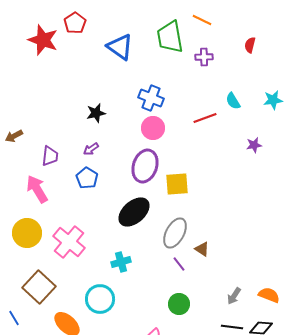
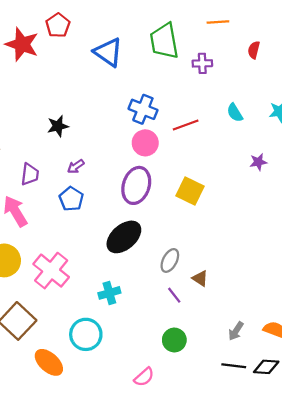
orange line: (202, 20) -> (218, 22), moved, turned -30
black star: (96, 113) -> (58, 126), moved
red line: (205, 118) -> (186, 125), moved
yellow square: (177, 184) -> (190, 191), moved, turned 30
gray ellipse: (175, 233) -> (170, 260), size x0.7

